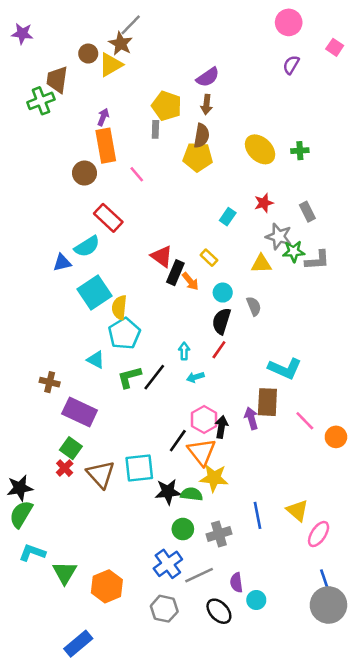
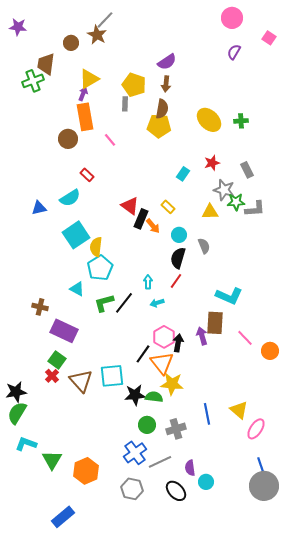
yellow triangle: (111, 65) -> (89, 79), moved
red rectangle: (108, 218) -> (87, 175), size x0.6
blue triangle: (62, 263) -> (39, 208), moved

